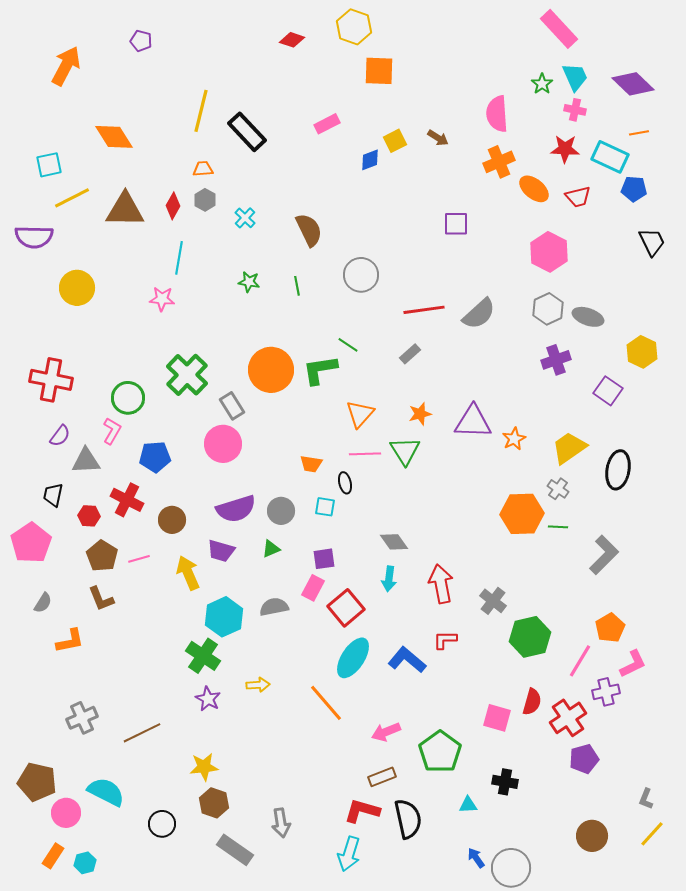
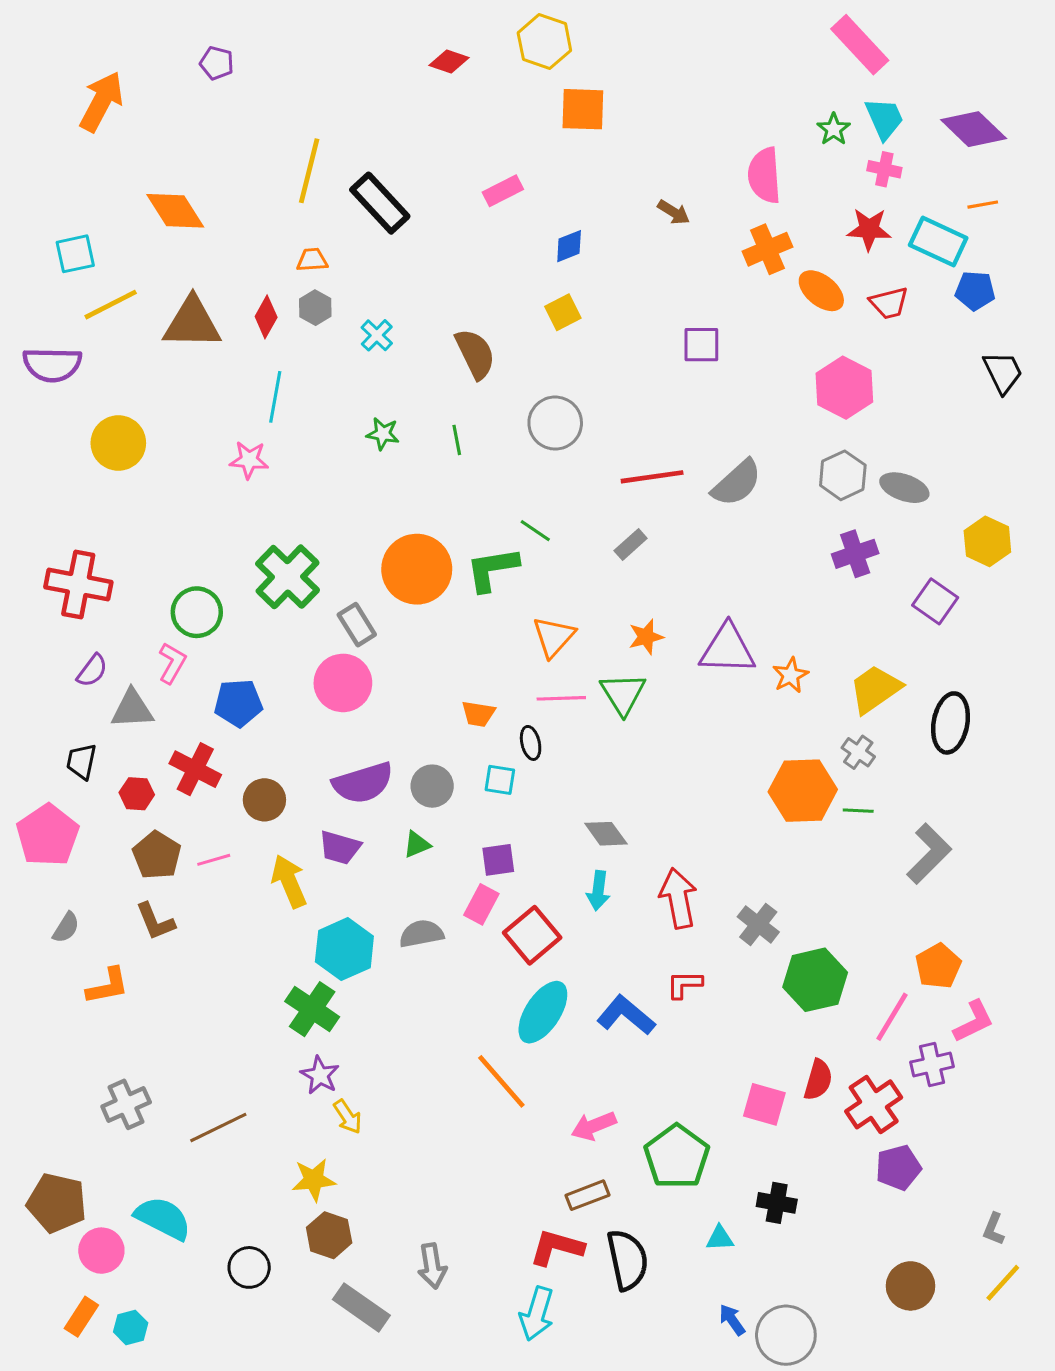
yellow square: (395, 141) -> (563, 312), moved
yellow arrow: (258, 685) -> (348, 1117), moved, turned 60

